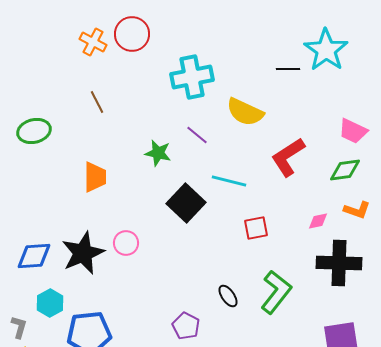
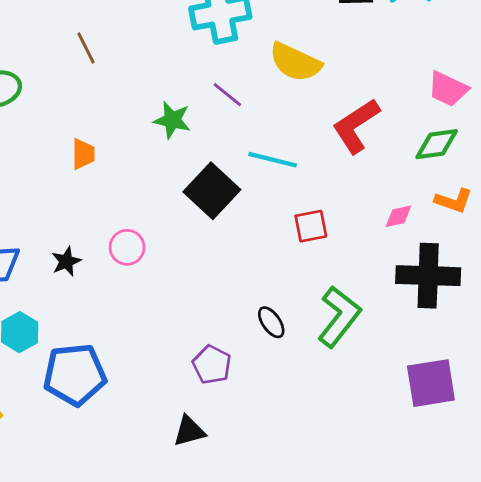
orange trapezoid: (95, 177) -> (83, 154), size x0.7
black star: (83, 253) -> (66, 261), size x0.5

